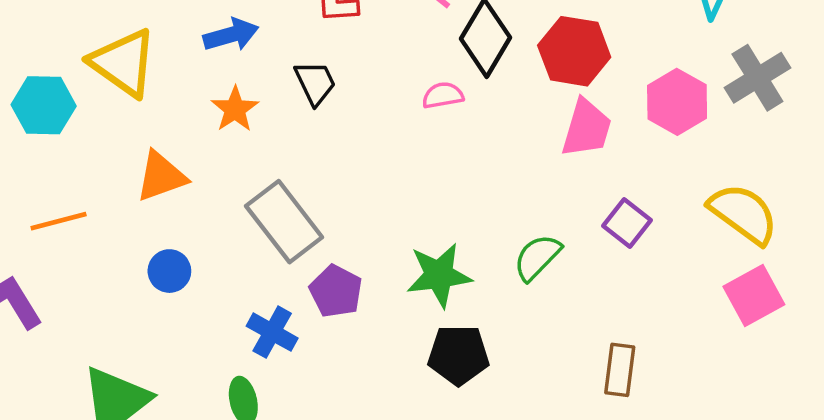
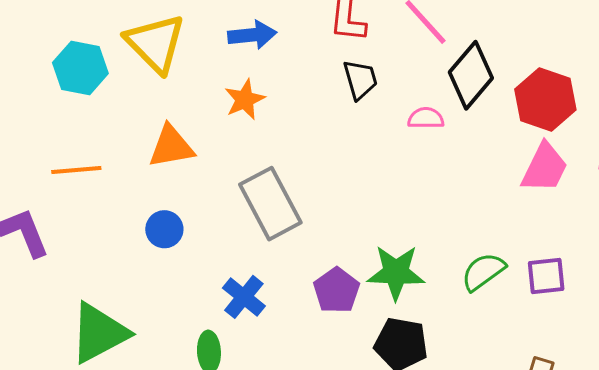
black trapezoid: (315, 83) -> (360, 80), moved
purple square: (627, 223) -> (546, 276), moved, turned 36
purple pentagon: (336, 291) -> (337, 290), moved

